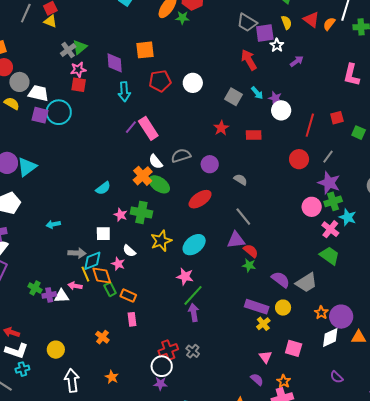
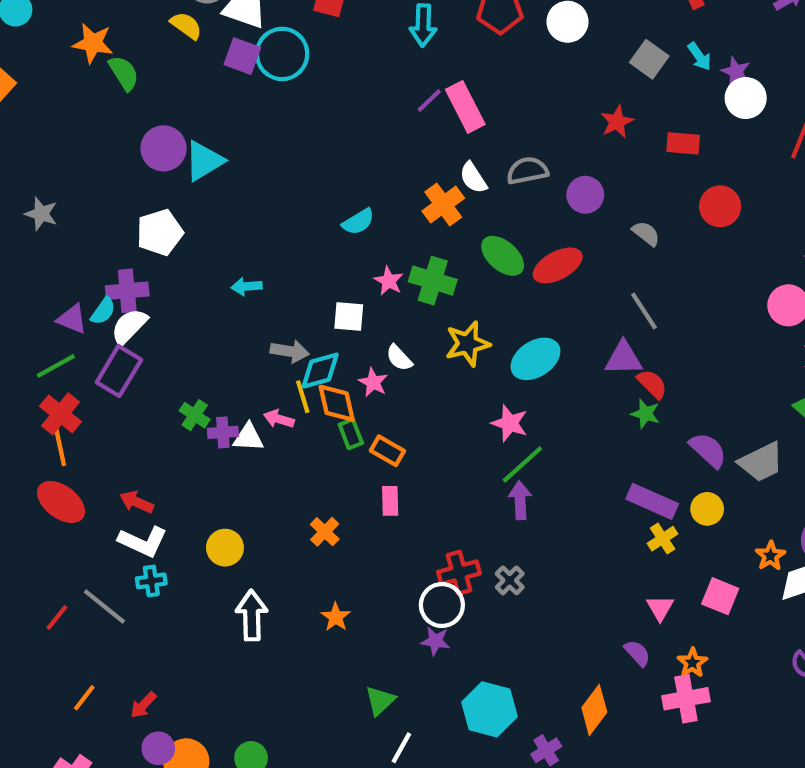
red circle: (299, 159) -> (720, 206), moved
green ellipse: (159, 184) -> (503, 256), moved
orange star: (321, 313) -> (770, 556), moved

